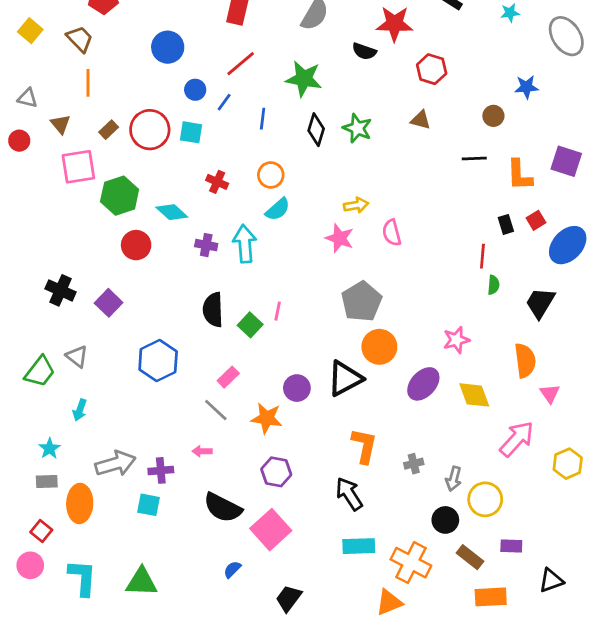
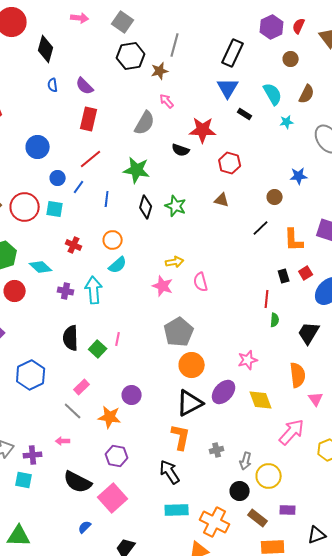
black line: (474, 158) -> (261, 228), turned -42
black triangle: (345, 378) -> (190, 403), moved

